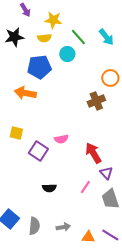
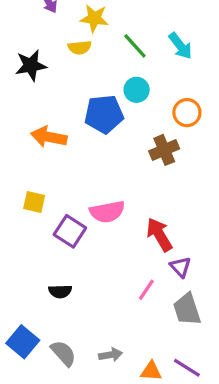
black star: (14, 37) -> (31, 65), moved
cyan circle: (67, 54) -> (137, 90), moved
blue pentagon: (39, 67) -> (104, 114), moved
pink semicircle: (61, 139) -> (107, 212), size x1.5
black semicircle: (49, 188) -> (60, 291), moved
gray semicircle: (34, 226) -> (63, 353), turned -48

